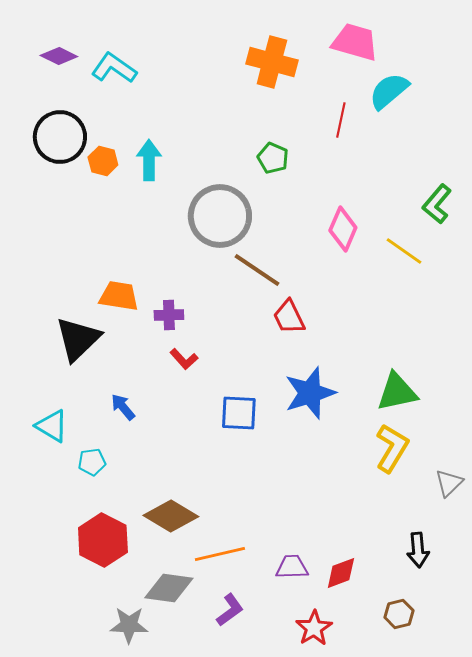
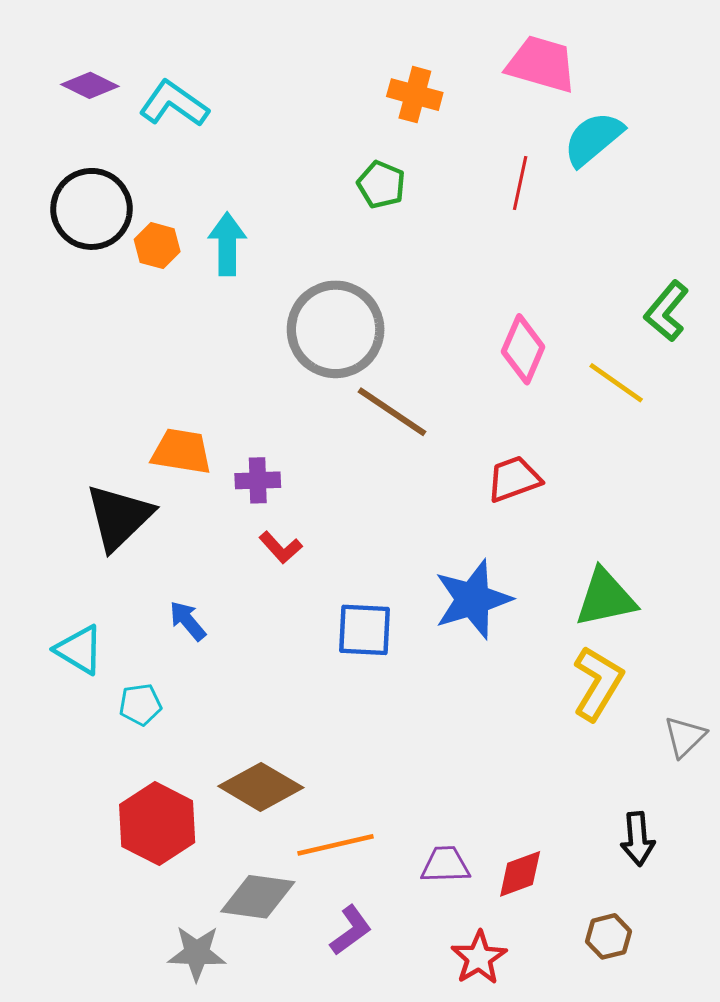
orange cross: (272, 62) -> (415, 95), size x0.7
green pentagon: (273, 158) -> (381, 185), moved
red trapezoid: (289, 317) -> (514, 479), moved, turned 96

